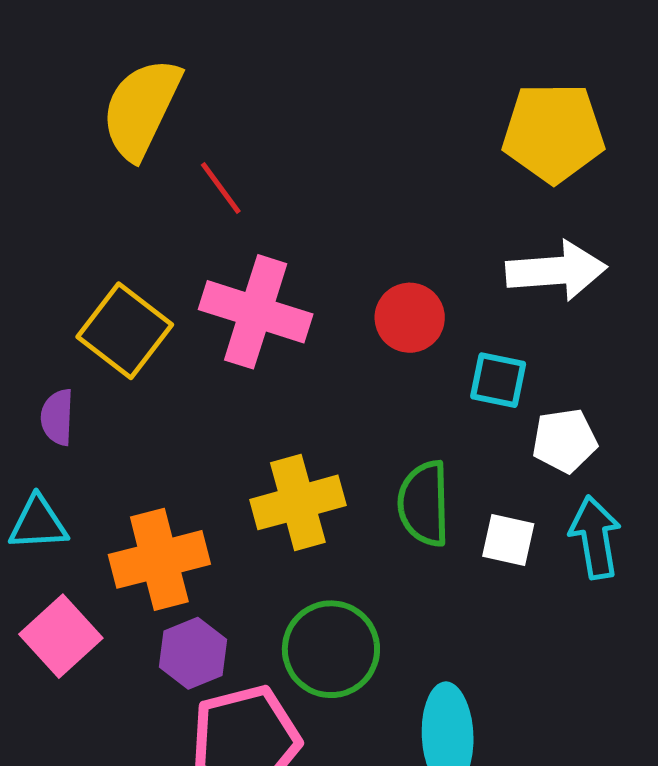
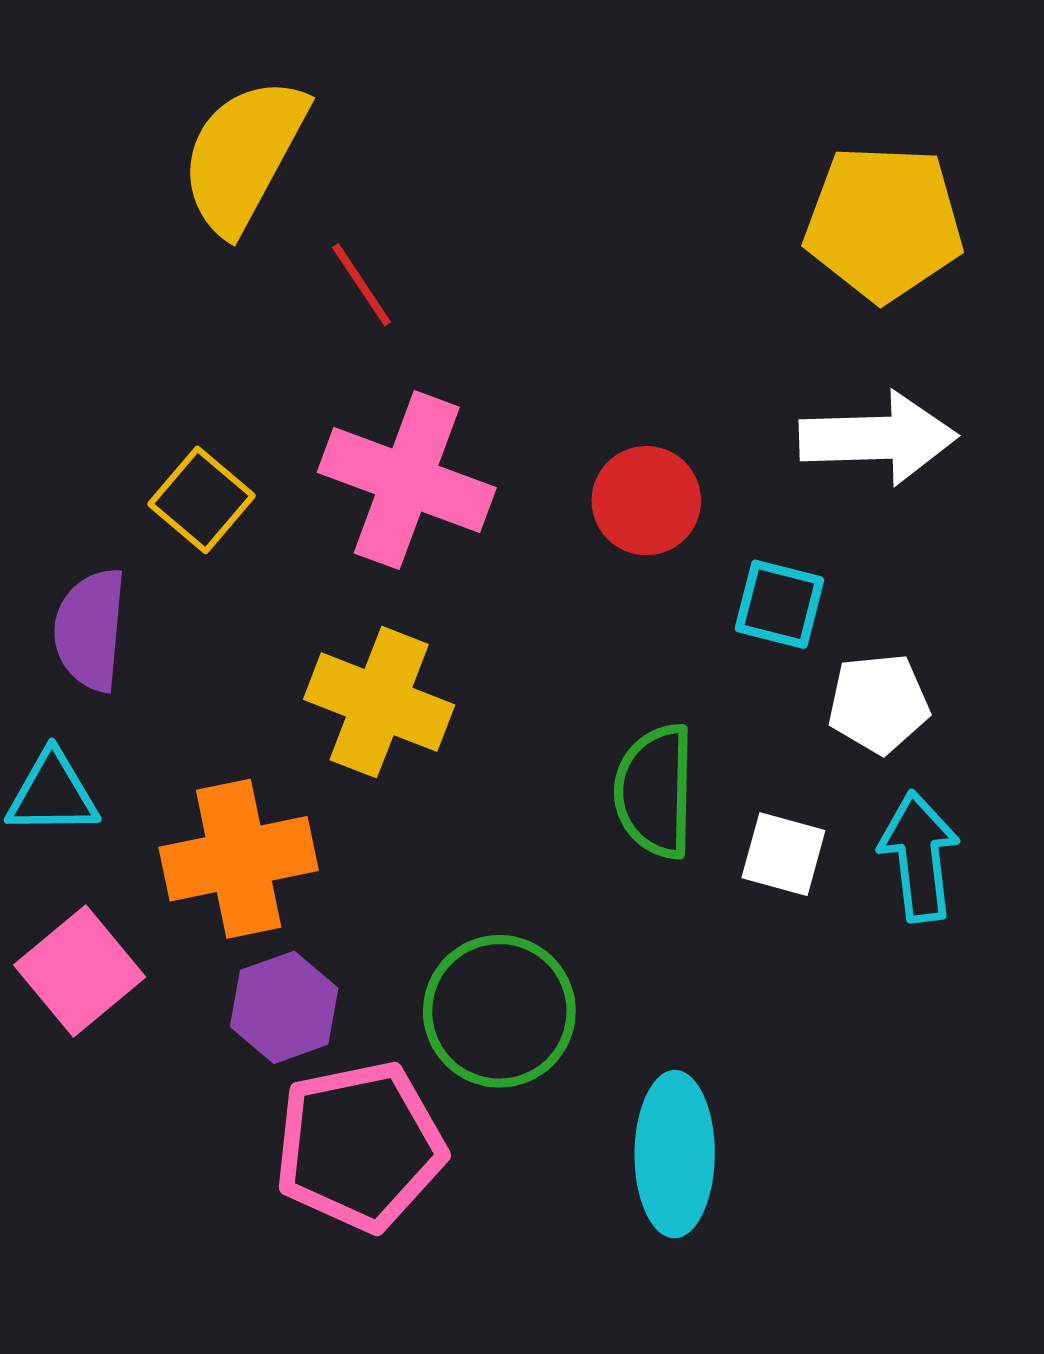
yellow square: (125, 331) -> (202, 500), size x0.7
purple semicircle: (57, 417) -> (90, 630), size x1.4
yellow cross: (298, 502) -> (379, 702), moved, turned 34

